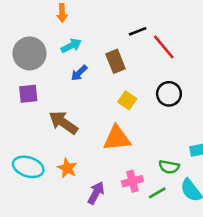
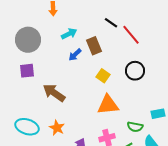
black line: (138, 31) -> (111, 23), turned 56
cyan arrow: (71, 46) -> (69, 34), moved
blue arrow: (79, 73) -> (75, 55), moved
orange triangle: (117, 138) -> (108, 105), moved

